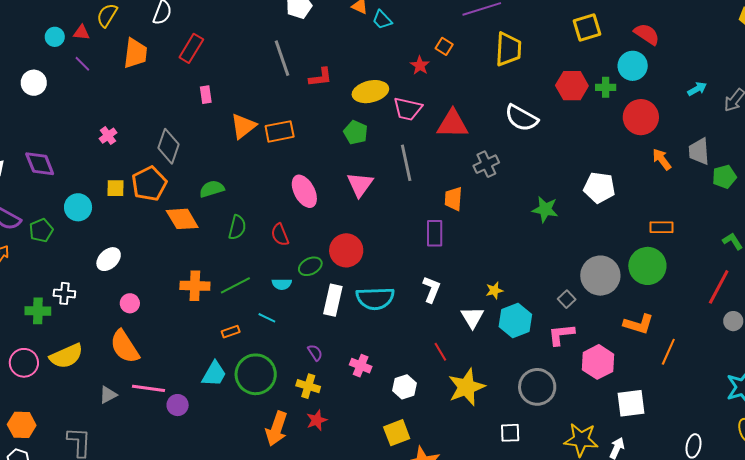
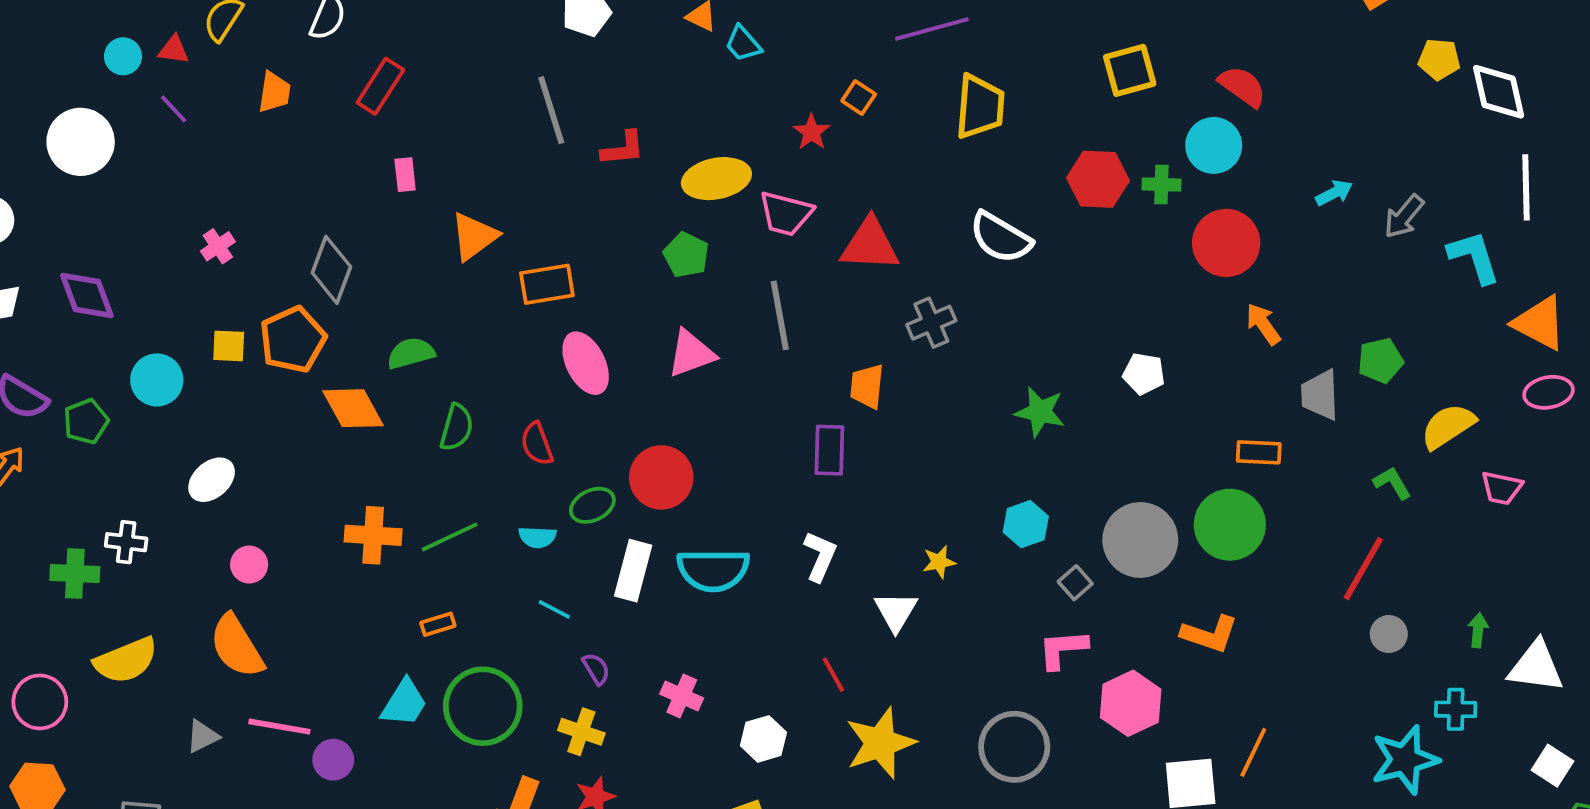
orange trapezoid: (135, 53) -> (274, 92), size x0.7
white circle: (34, 83) -> (81, 142), size x1.4
orange rectangle: (280, 131) -> (547, 284), moved
gray trapezoid: (699, 151) -> (1320, 395), moved
pink triangle: (360, 184) -> (691, 353), turned 32
white pentagon: (599, 188) -> (1144, 374), size x0.7
cyan line: (267, 318) -> (554, 609), moved
cyan hexagon: (515, 321) -> (1026, 524), moved, size x0.7
orange line: (668, 352) -> (1253, 752), moved
pink circle: (24, 363) -> (40, 702), moved

